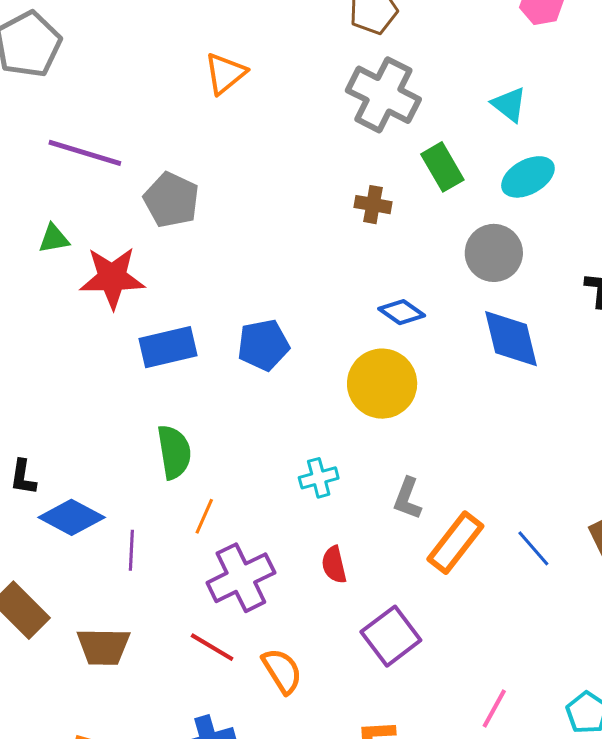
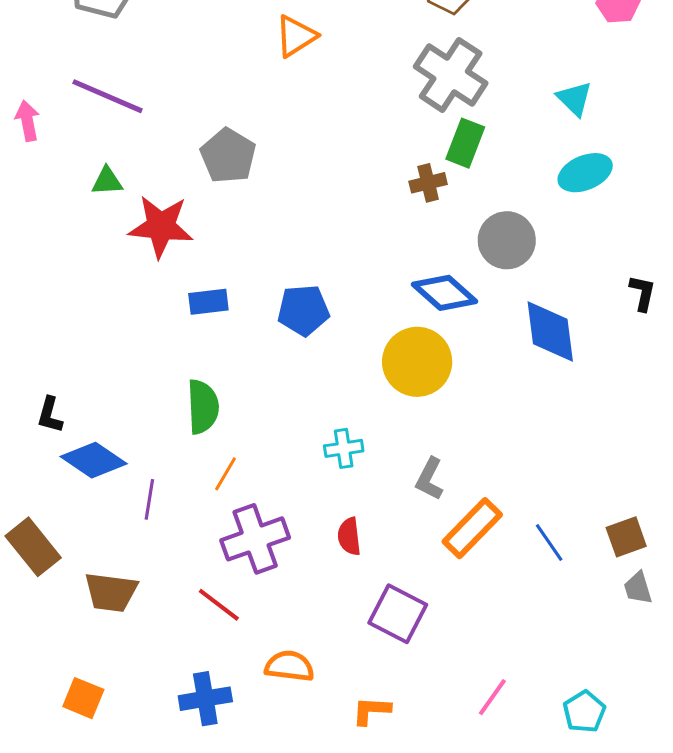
purple line: (85, 153) -> (107, 96), moved
green rectangle: (442, 167) -> (465, 143), moved, turned 45
brown cross: (373, 205) -> (428, 183), turned -30
gray circle: (494, 253) -> (507, 240), moved
blue diamond: (402, 312) -> (444, 293), size x1.4
blue rectangle: (168, 347) -> (208, 302), size x0.7
purple square: (391, 636) -> (398, 614), turned -32
orange semicircle: (282, 671) -> (290, 666), moved, turned -57

